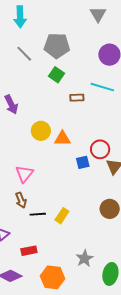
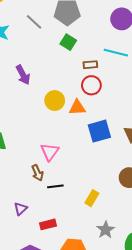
red circle: (100, 149) -> (91, 85), moved
blue square: (83, 162) -> (99, 131), size x1.6
pink triangle: (24, 174) -> (50, 152), moved
yellow rectangle: (62, 216) -> (92, 198), moved

